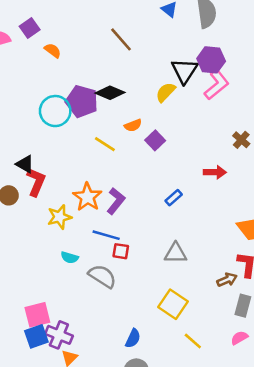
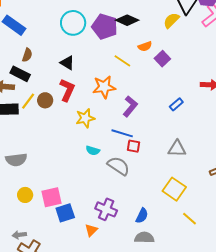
cyan circle: (55, 111) -> (73, 23), moved
black triangle: (25, 164) -> (67, 63), moved
orange star: (87, 197) -> (104, 87), moved, turned 30
pink square: (37, 315) -> (51, 197), moved
purple cross: (59, 335) -> (106, 209), moved

